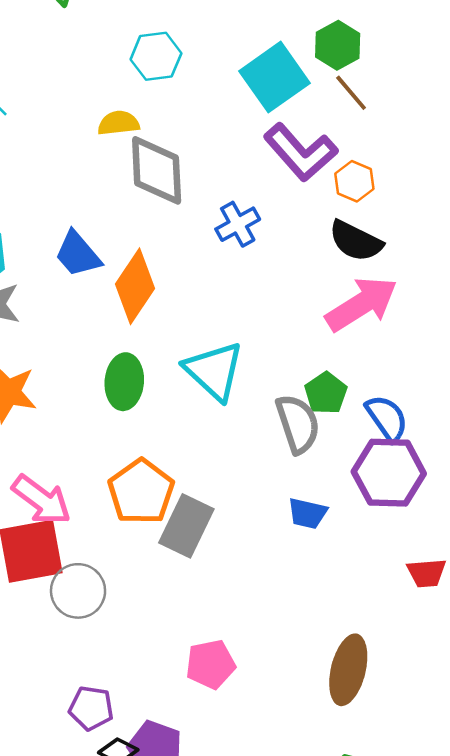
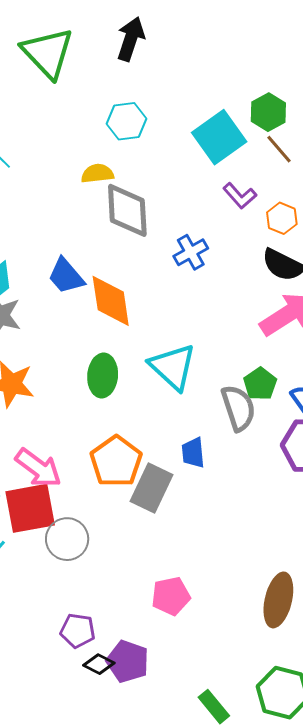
purple L-shape: (301, 152) -> (240, 196), size x0.6
orange diamond: (135, 286) -> (111, 301), turned -42
blue trapezoid: (307, 513) -> (193, 453), moved, turned 72

